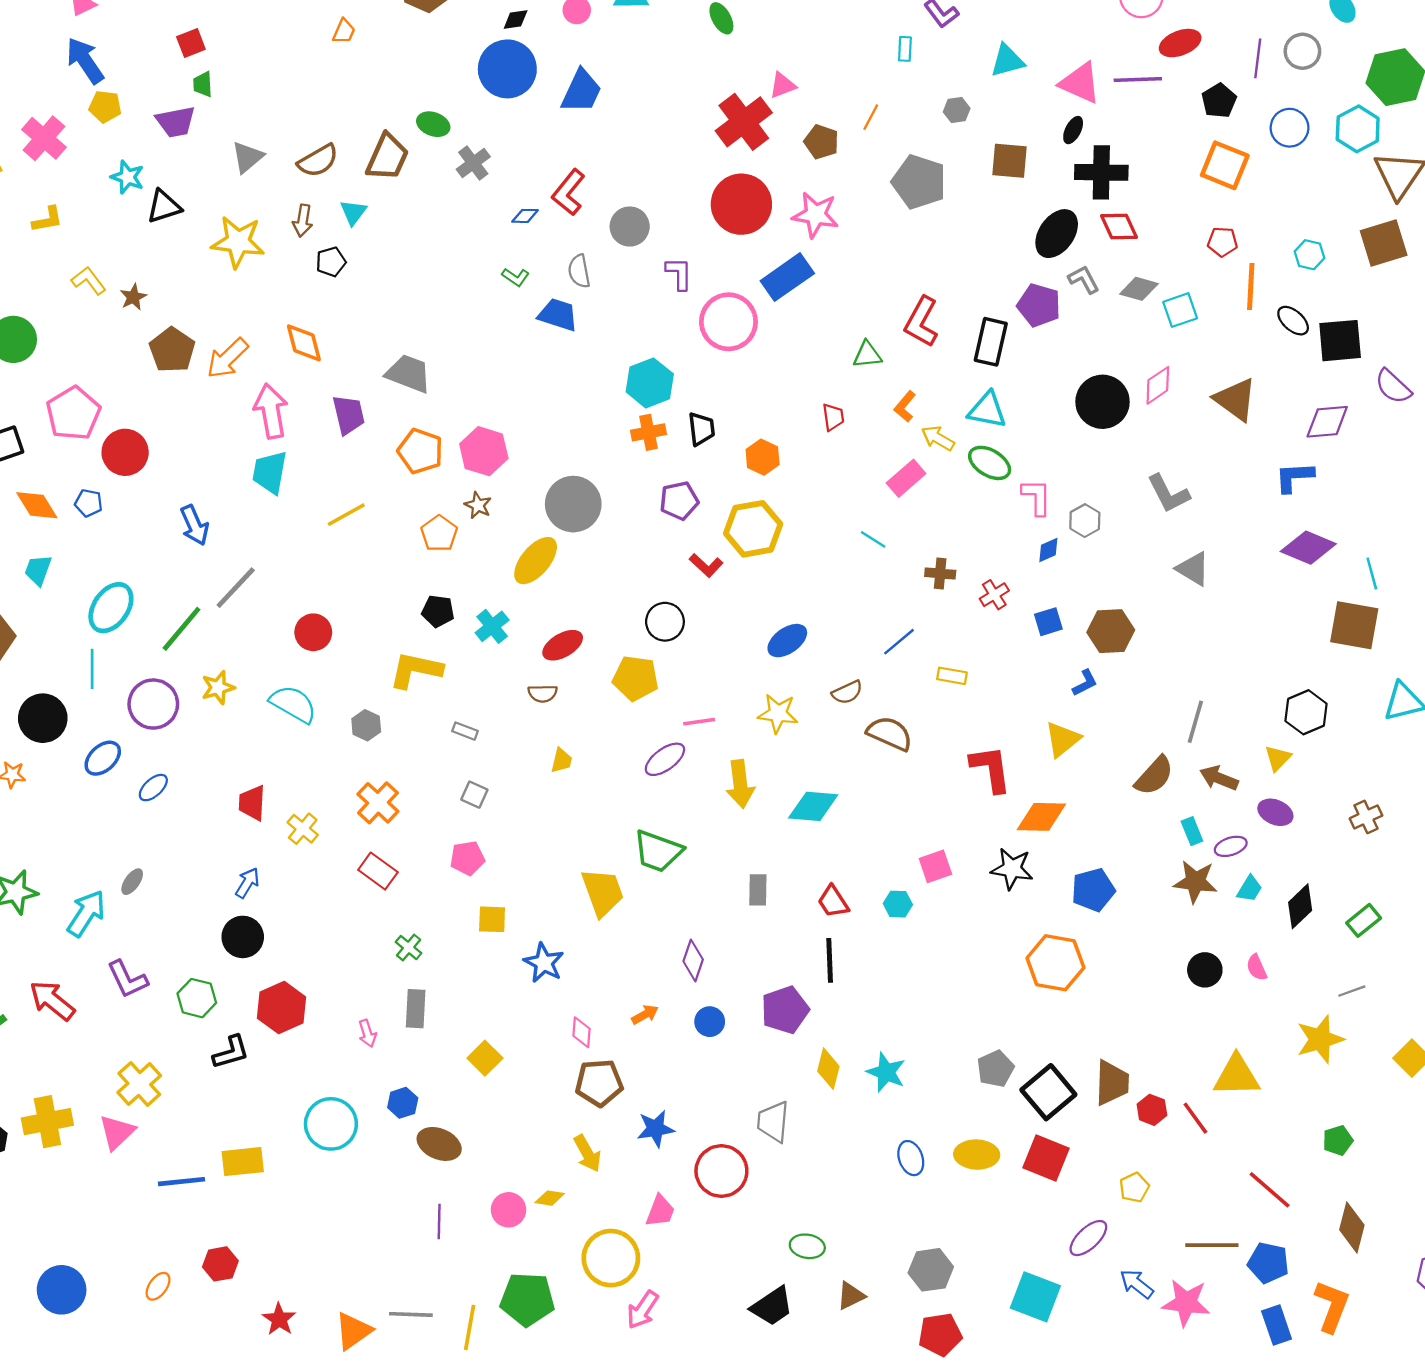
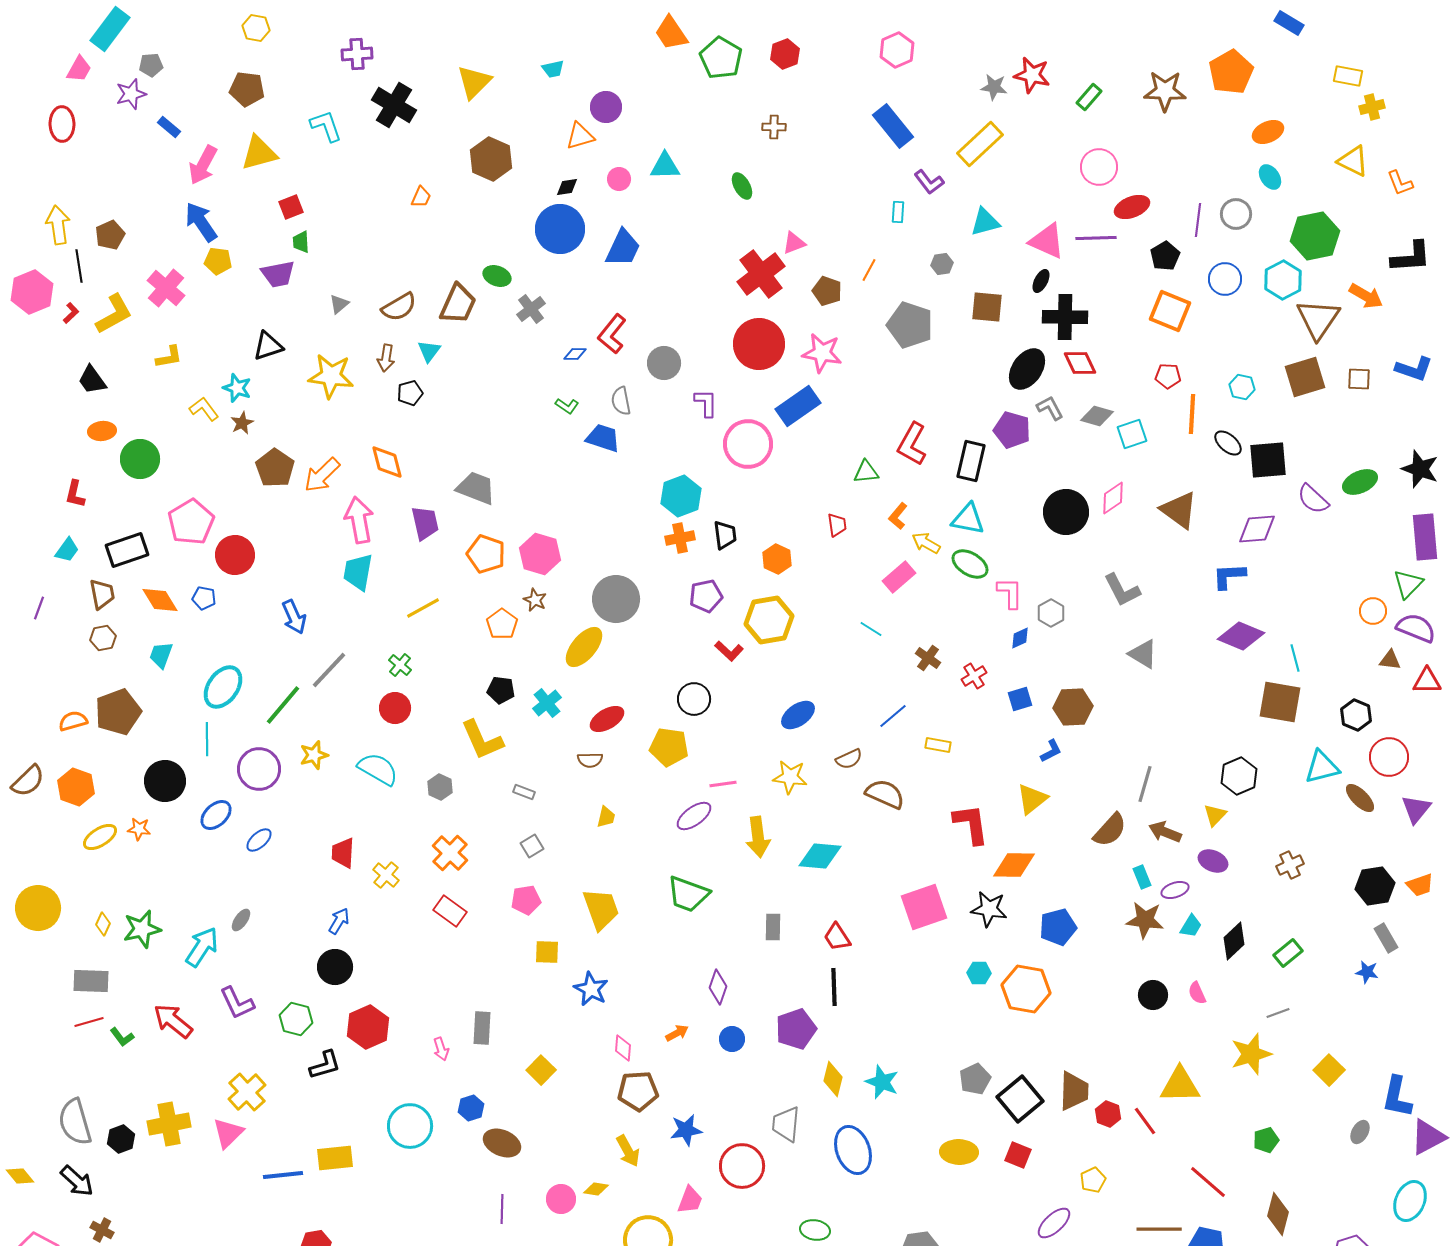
gray triangle: (247, 157) -> (339, 304), size x0.7
cyan star: (127, 177) -> (237, 388), moved
brown cross: (940, 573) -> (928, 658), turned 30
yellow L-shape: (416, 670) -> (482, 740), turned -126
gray square: (474, 795) -> (532, 846), turned 35
pink square: (935, 866) -> (924, 907), size x1.6
yellow trapezoid: (603, 892) -> (601, 909), moved
cyan hexagon: (898, 904) -> (979, 973), moved
green cross: (409, 948) -> (400, 665), moved
blue ellipse: (911, 1158) -> (853, 1150), moved, size x1.6
red square: (1046, 1158) -> (1018, 1155), size x0.7

